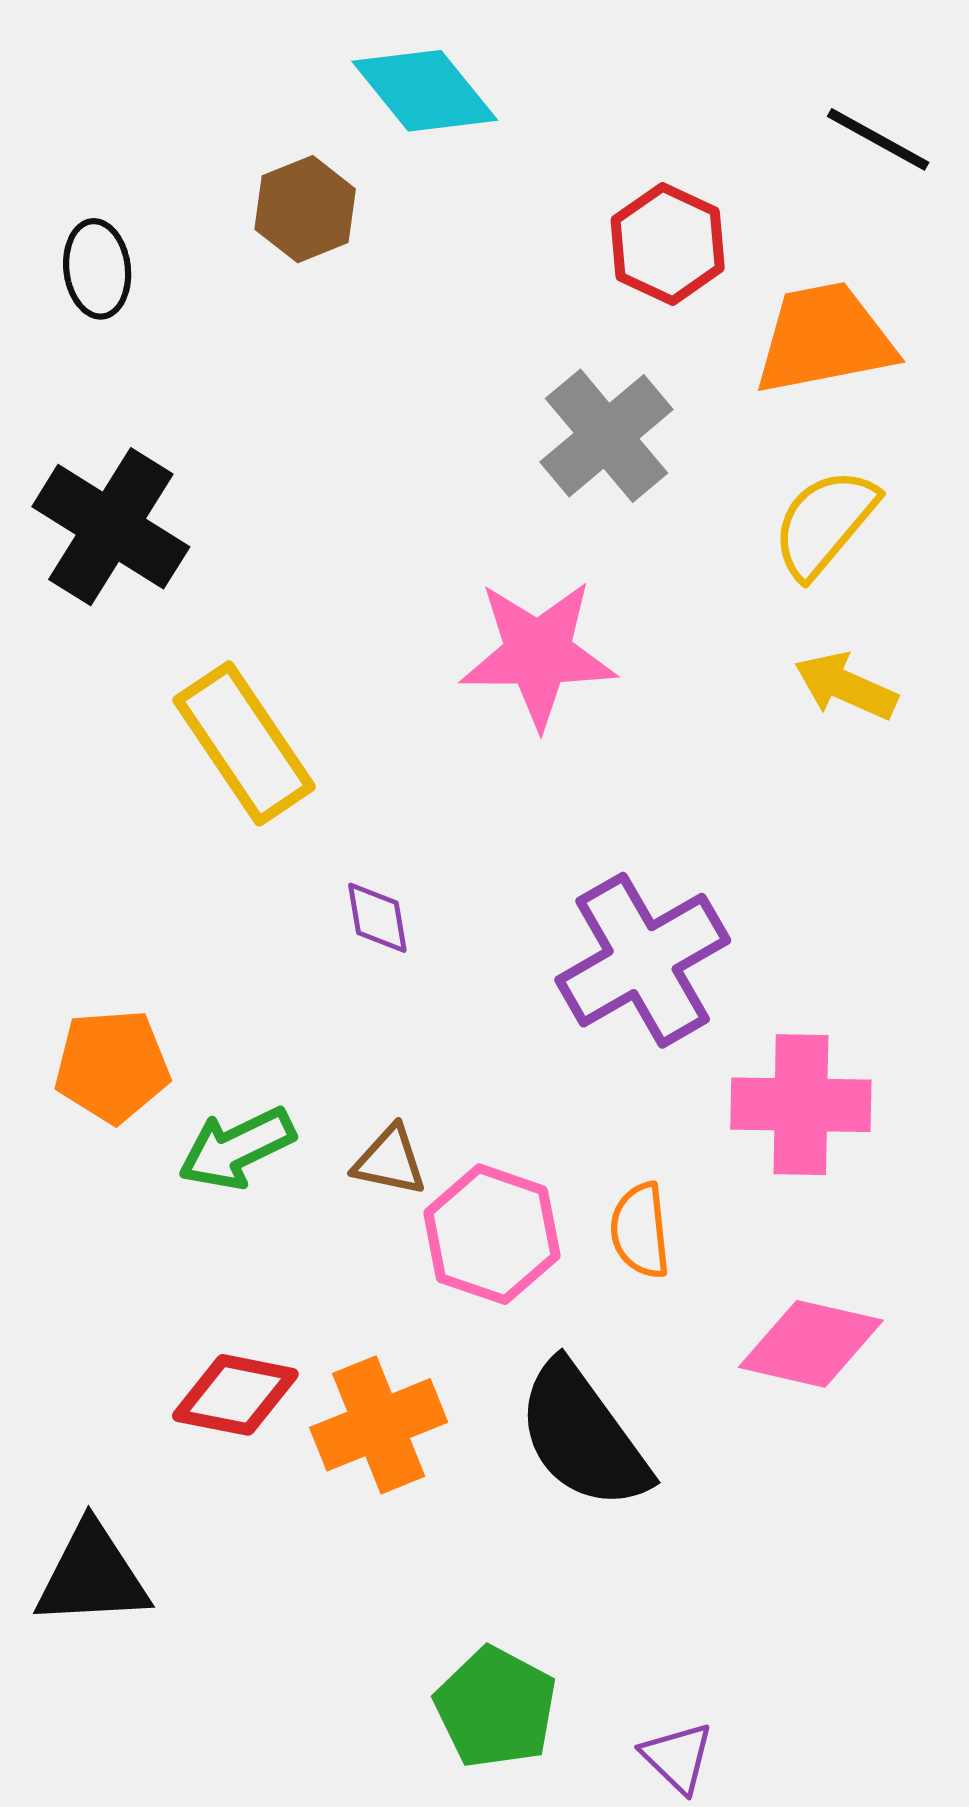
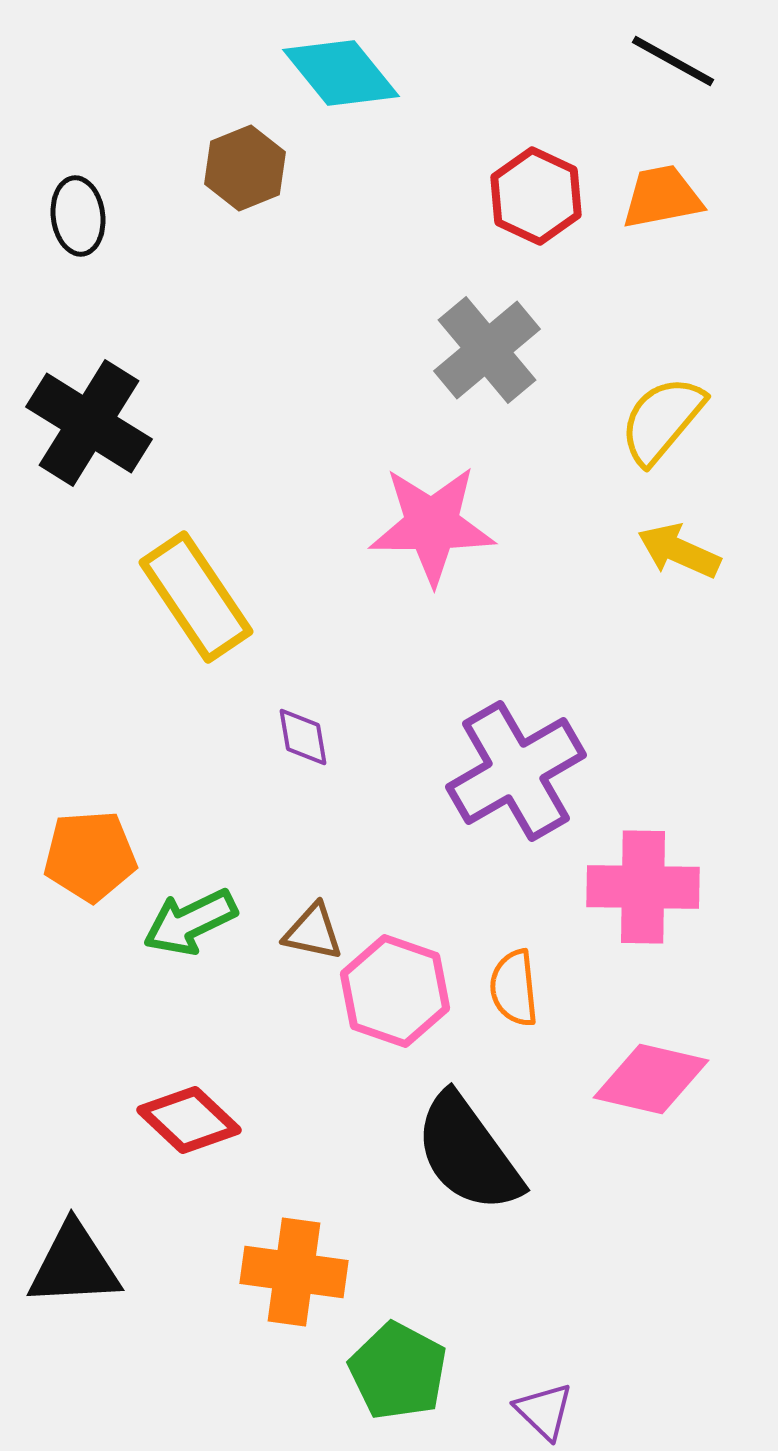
black line: (878, 139) -> (673, 61), moved
orange trapezoid: (825, 339) -> (662, 197), moved, size x0.7
red diamond: (235, 1395) -> (189, 1120), turned 32
orange cross: (379, 1425) -> (294, 1272), moved, turned 30

